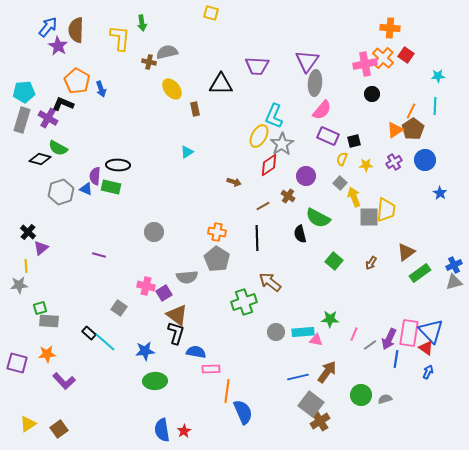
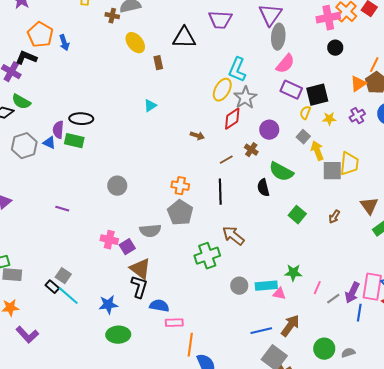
black square: (354, 141) -> (317, 95), size x1.6
brown triangle: (406, 252) -> (369, 206), turned -30
gray square: (119, 308) -> (63, 276), moved

